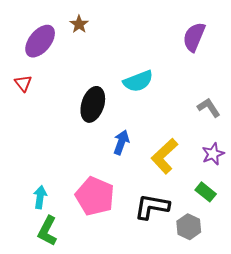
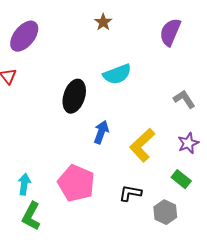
brown star: (79, 24) -> (103, 22), moved
black L-shape: (152, 207) -> (130, 193), size x0.7

